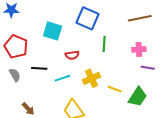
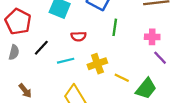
black line: (39, 68) -> (41, 48), turned -56
purple line: (148, 68) -> (160, 58), turned 32
gray semicircle: (15, 75) -> (14, 52), turned 40

